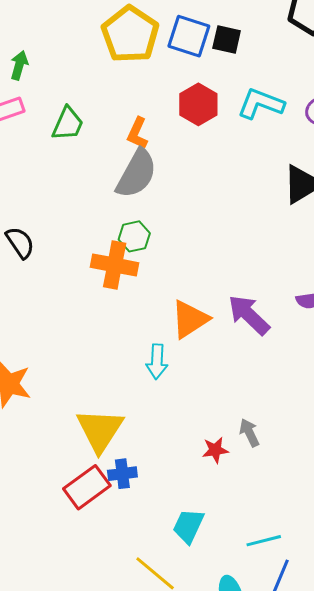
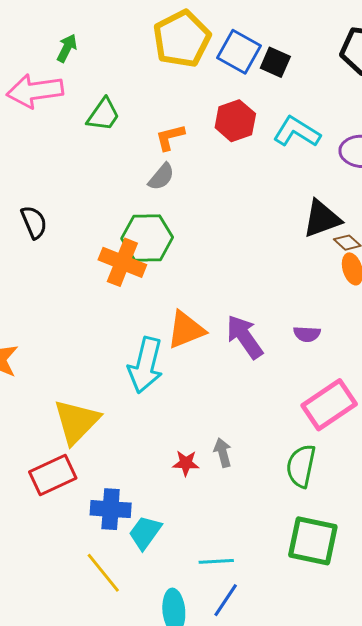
orange L-shape: (137, 133) -> (170, 137), turned 40
gray semicircle: (136, 174) -> (161, 177), size x0.6
green hexagon: (134, 236) -> (147, 238), size x1.6
cyan arrow: (157, 362) -> (145, 365), size x1.6
blue cross: (122, 474) -> (111, 509), moved, size x1.4

